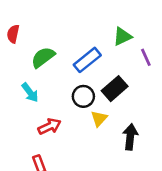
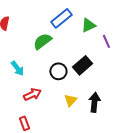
green semicircle: (43, 57) -> (42, 41), moved
blue rectangle: (87, 60) -> (61, 18), moved
yellow triangle: (99, 119) -> (70, 100), moved

